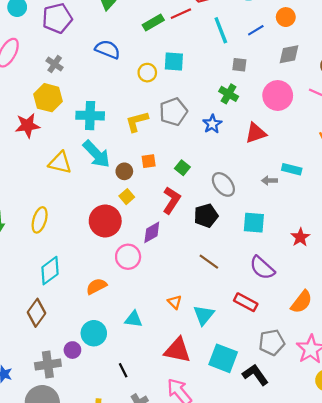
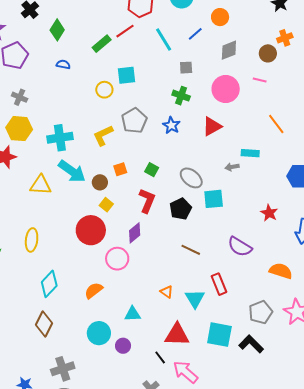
blue semicircle: (108, 49) -> (63, 64), moved, size x0.6
cyan square: (254, 223) -> (214, 199), moved
red rectangle: (246, 302) -> (219, 284), moved, turned 50
orange semicircle: (301, 302) -> (281, 271), turned -100
purple circle: (72, 350) -> (123, 346), moved
black line: (123, 370) -> (160, 357), moved

